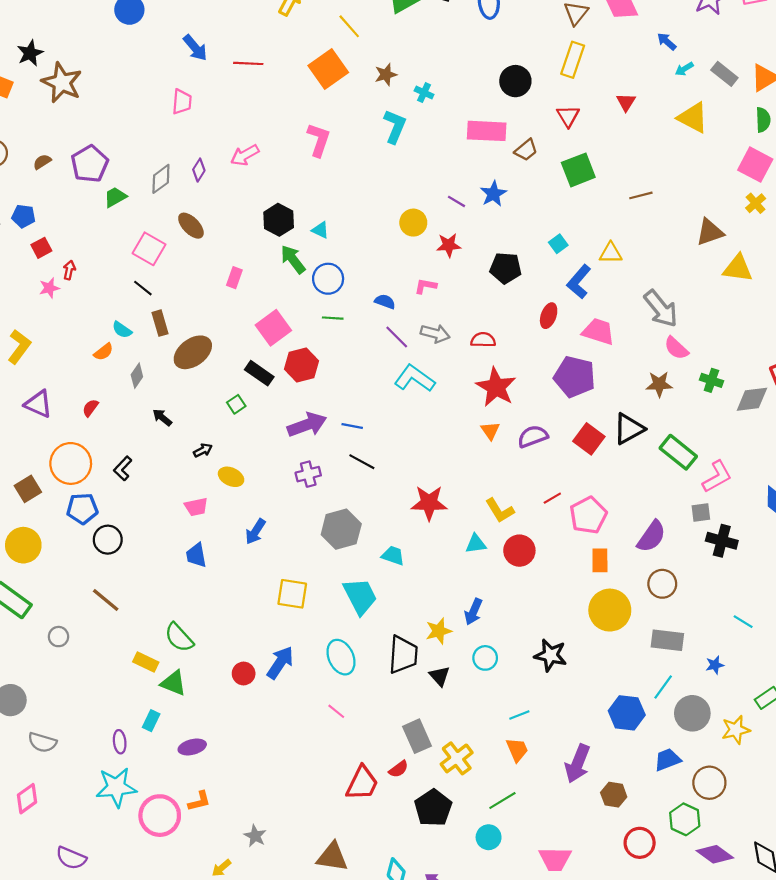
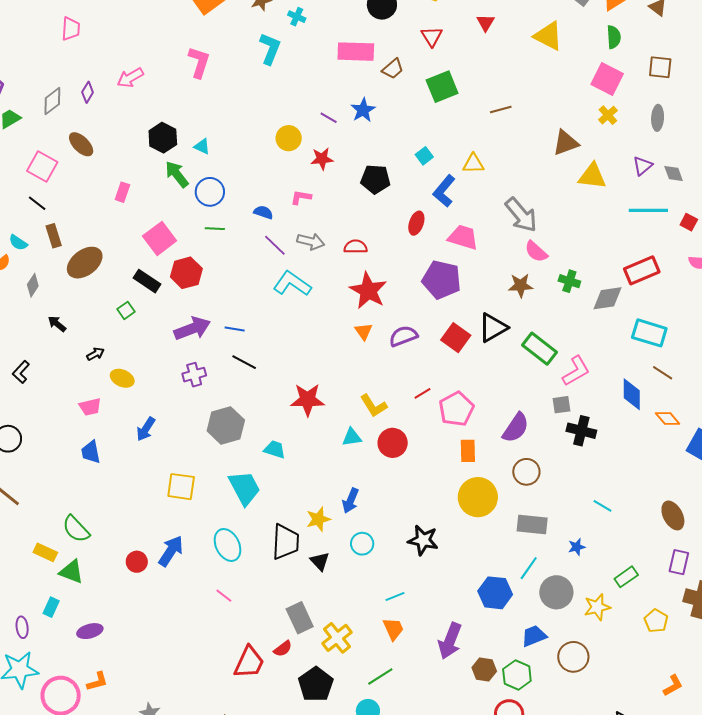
green hexagon: (685, 819) -> (517, 675), moved

